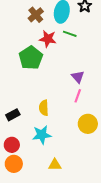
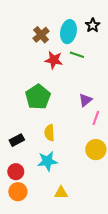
green pentagon: (31, 58) -> (38, 97), moved
purple triangle: (78, 77) -> (85, 100), turned 32
pink line: (78, 96) -> (96, 118), moved

